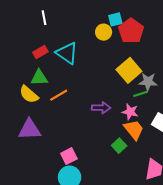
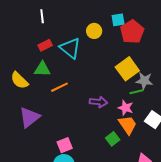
white line: (44, 18) -> (42, 16), moved
yellow circle: (104, 32) -> (94, 31), moved
yellow semicircle: (29, 94) -> (19, 80), moved
purple triangle: (30, 129) -> (30, 117), turned -40

